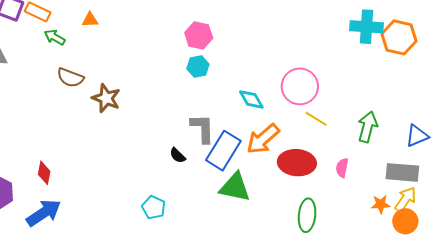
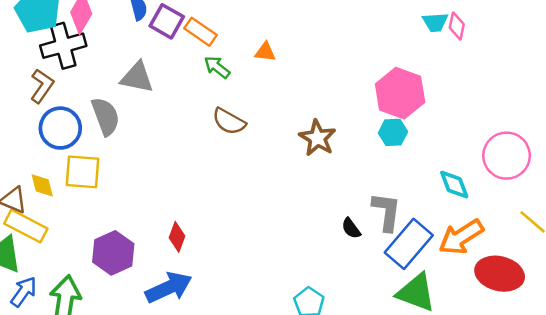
pink hexagon: (199, 35) -> (400, 93), size x1.4
pink circle: (300, 86) -> (507, 156), moved
brown star: (106, 98) -> (317, 138), moved
black semicircle: (178, 155) -> (351, 228), moved

